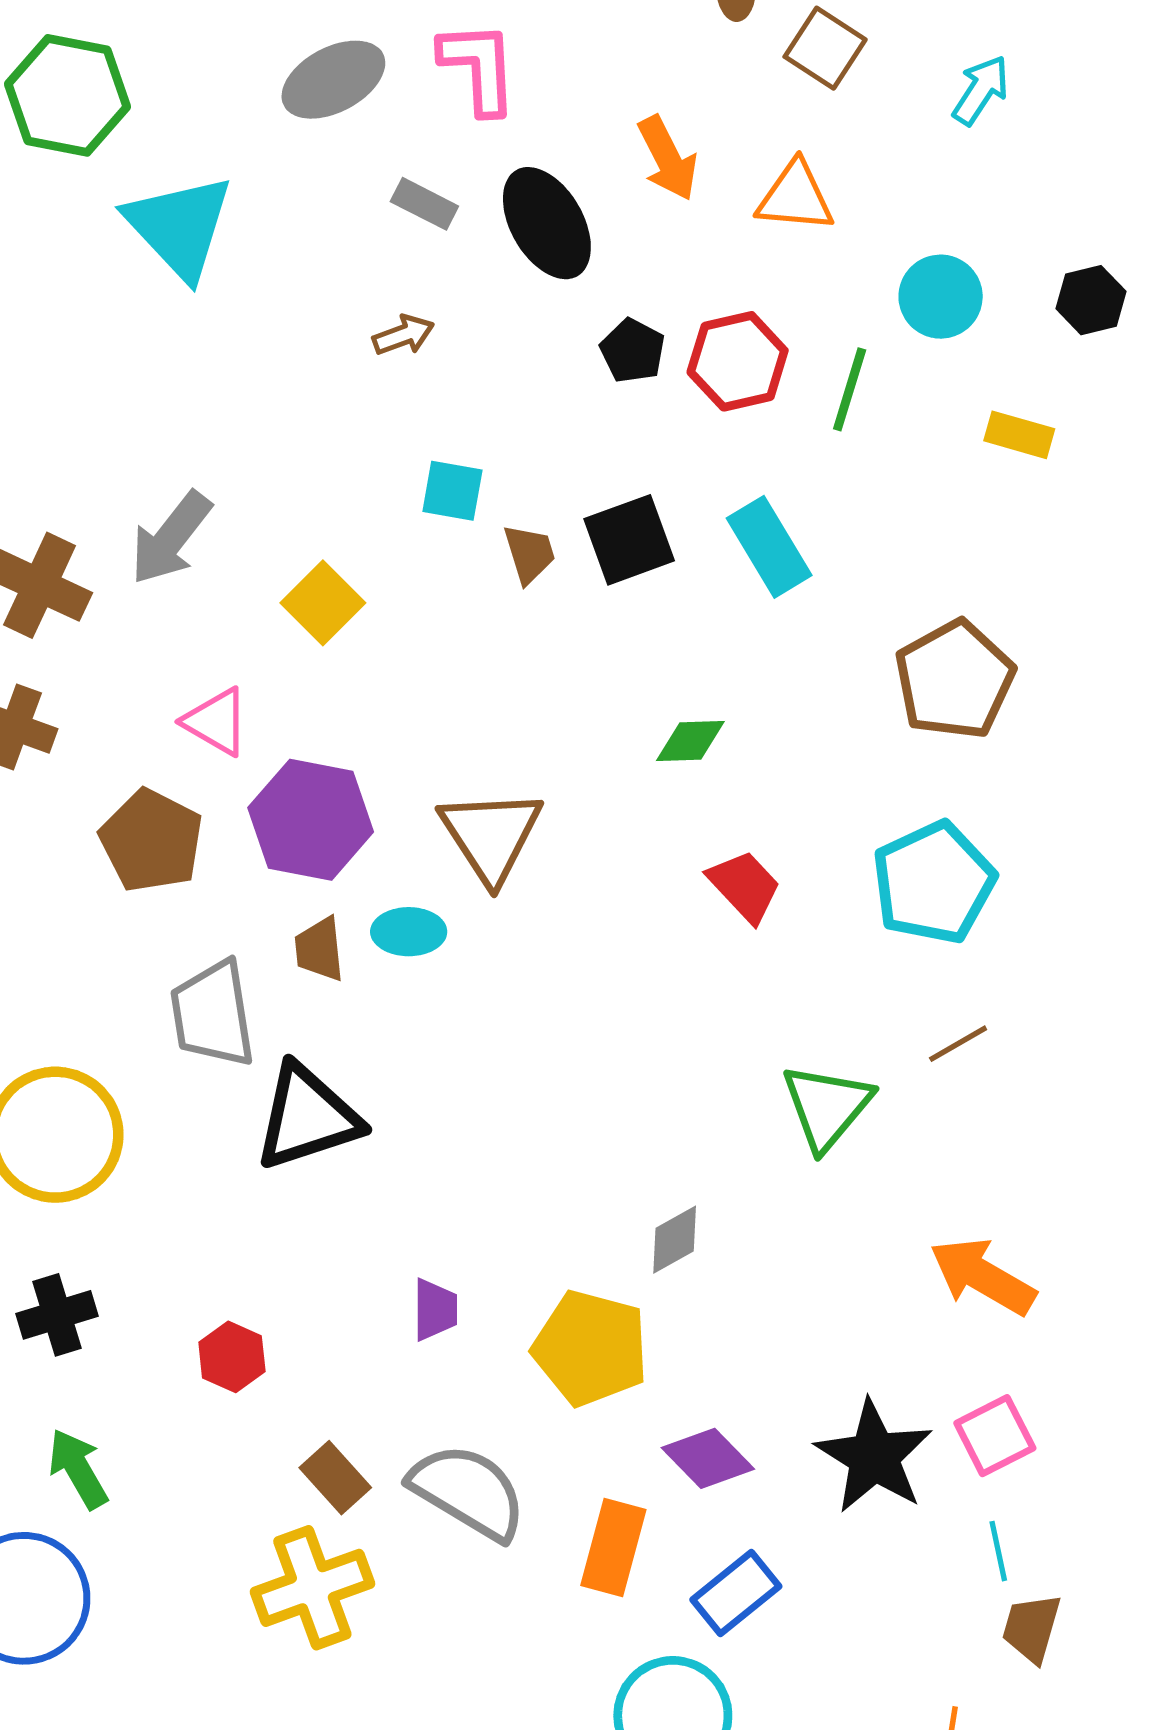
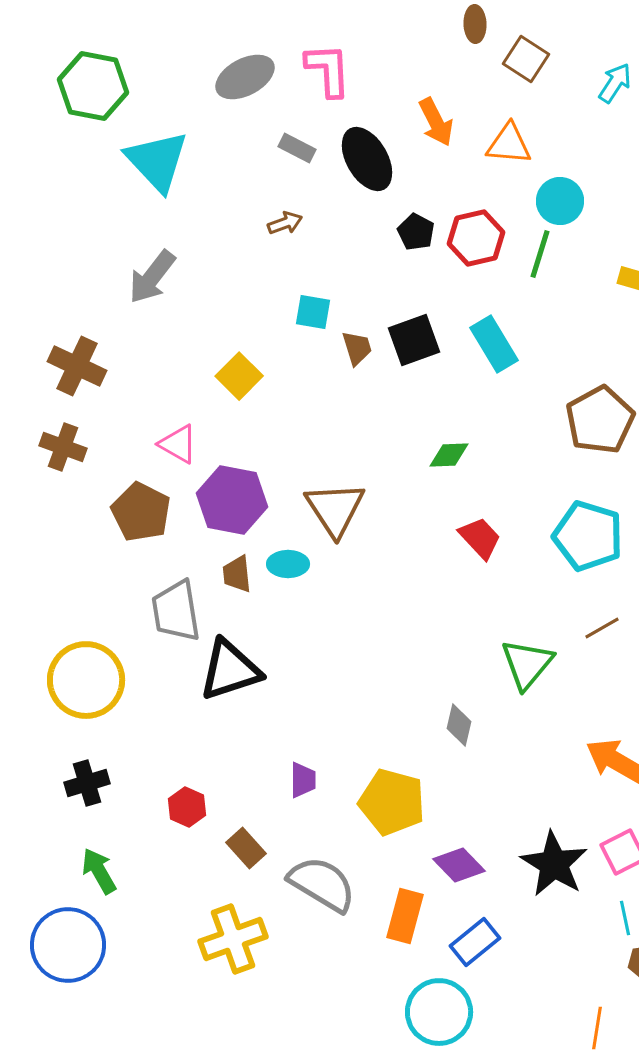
cyan circle: (941, 297) -> (560, 201), moved
gray arrow: (171, 538) -> (152, 277), moved
cyan pentagon: (934, 883) -> (588, 536), turned -30
gray diamond: (675, 1240) -> (459, 725), moved, turned -48
brown rectangle: (335, 1478) -> (246, 848), moved

